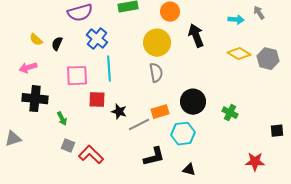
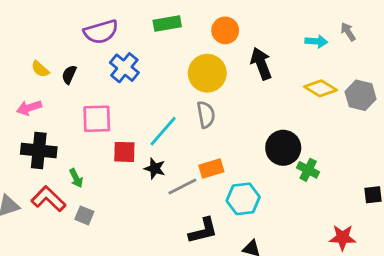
cyan line: (109, 69) -> (163, 131), moved, turned 45
black circle: (193, 102) -> (283, 148), moved
red L-shape: (91, 155) -> (48, 199), moved

